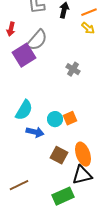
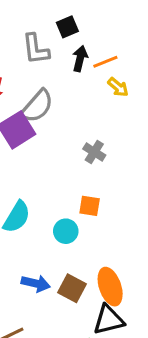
orange line: (89, 12) -> (105, 62), moved
orange square: (70, 118) -> (90, 206), moved, turned 32
blue arrow: (35, 132) -> (36, 283), moved

